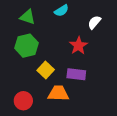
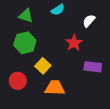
purple rectangle: (76, 74) -> (93, 67), moved
red circle: (23, 101) -> (18, 81), moved

